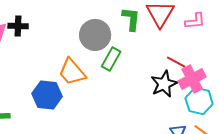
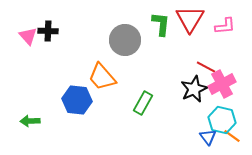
green rectangle: (111, 59) -> (143, 103), moved
cyan hexagon: (199, 101) -> (222, 120), moved

